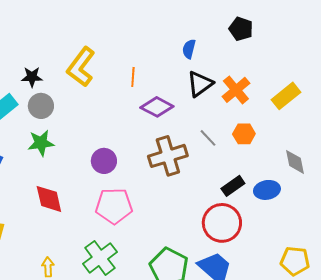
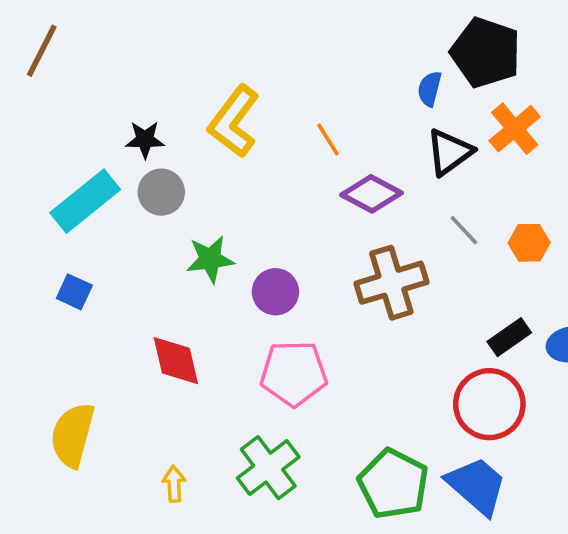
black pentagon: (241, 29) -> (486, 53), moved, size x1.6
orange line: (133, 77) -> (328, 140), turned -36
orange cross: (236, 90) -> (515, 129), moved
gray line: (208, 138) -> (464, 230), moved
green star: (41, 143) -> (210, 259), moved

